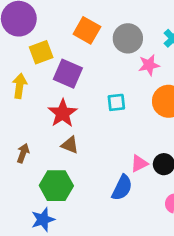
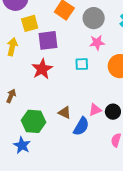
pink star: (149, 65) -> (97, 43), moved
purple square: (68, 74) -> (48, 40), turned -35
brown triangle: (70, 145) -> (65, 113), moved
blue star: (43, 220) -> (22, 145), turned -30

